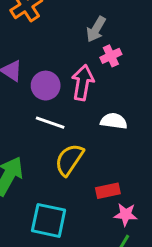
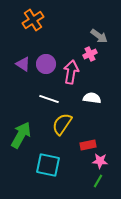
gray arrow: (96, 29) -> (99, 36), moved, turned -84
purple circle: (46, 86) -> (46, 64), moved

